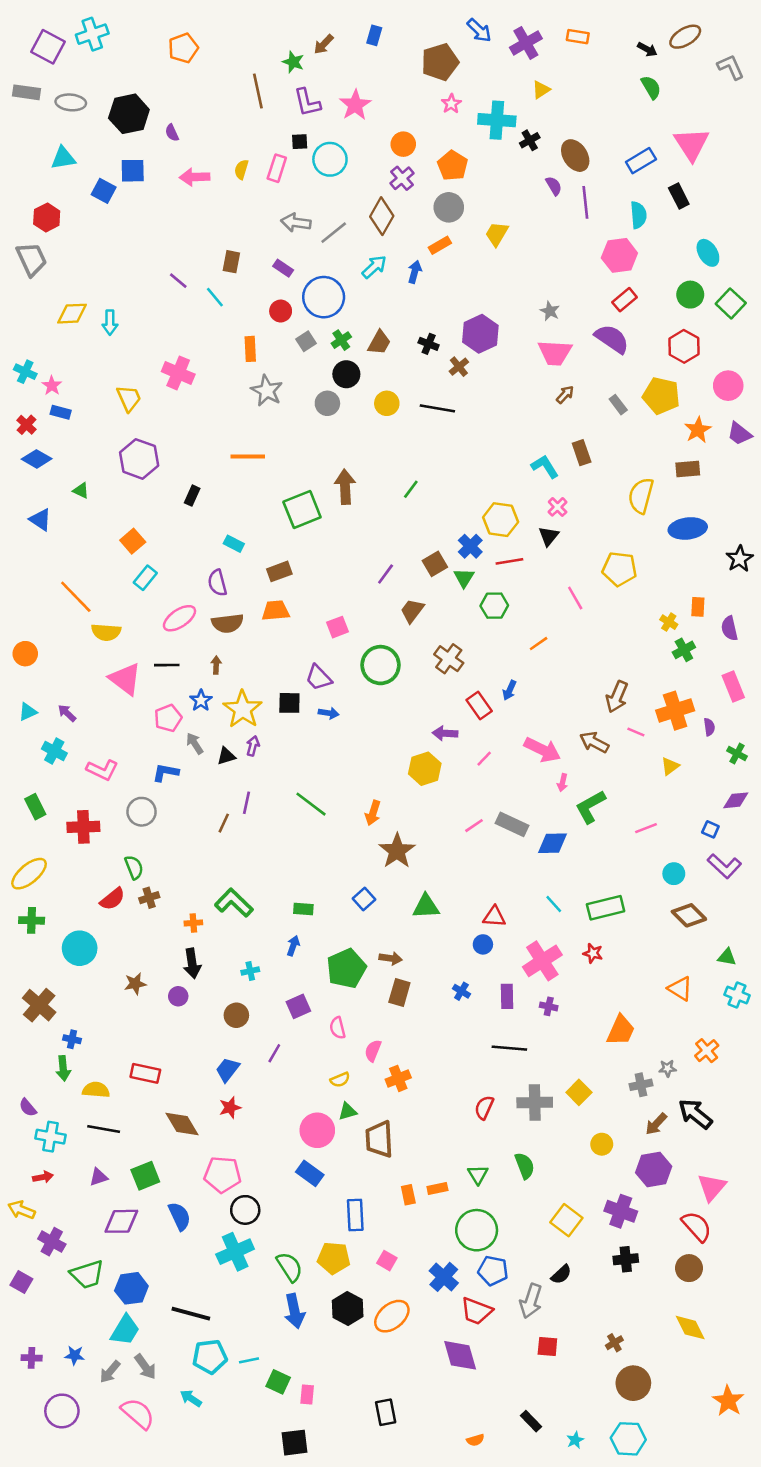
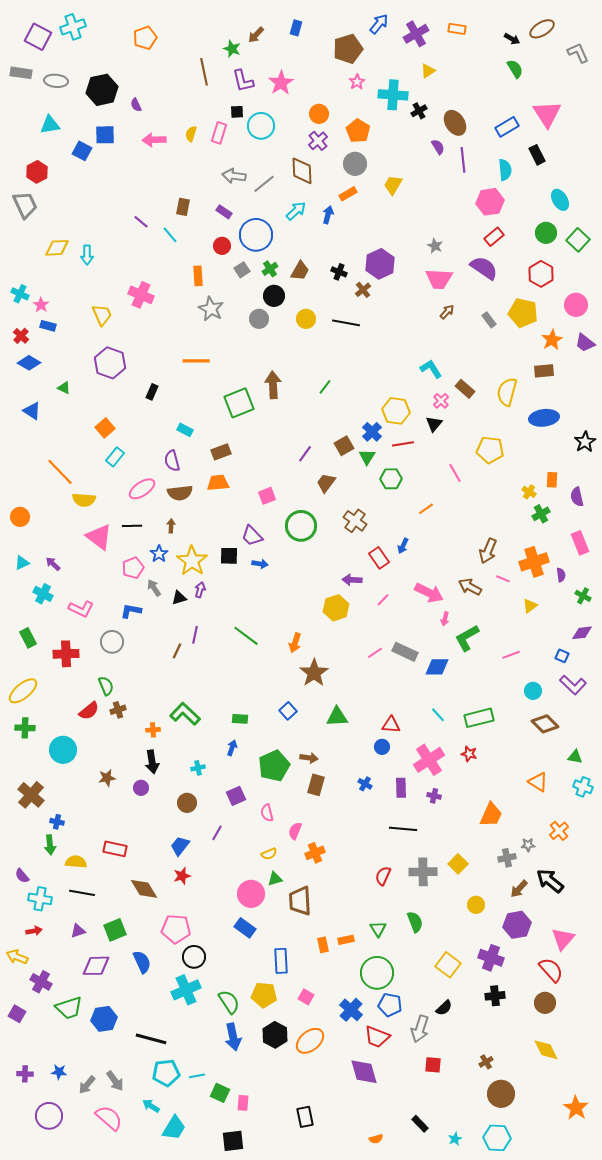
blue arrow: (479, 30) -> (379, 24), turned -95
brown diamond: (382, 216) -> (302, 171), turned -32
brown rectangle: (582, 453) -> (465, 389), moved, turned -30
cyan trapezoid: (125, 1330) -> (174, 1128), moved

